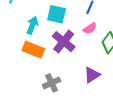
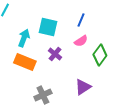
purple cross: (64, 42) -> (55, 54), size x0.6

